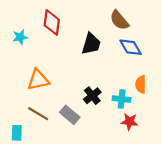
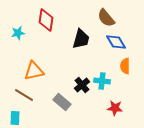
orange semicircle: (141, 84) -> (125, 66), moved
cyan cross: (122, 99) -> (102, 81), moved
brown line: (38, 114) -> (24, 95), moved

